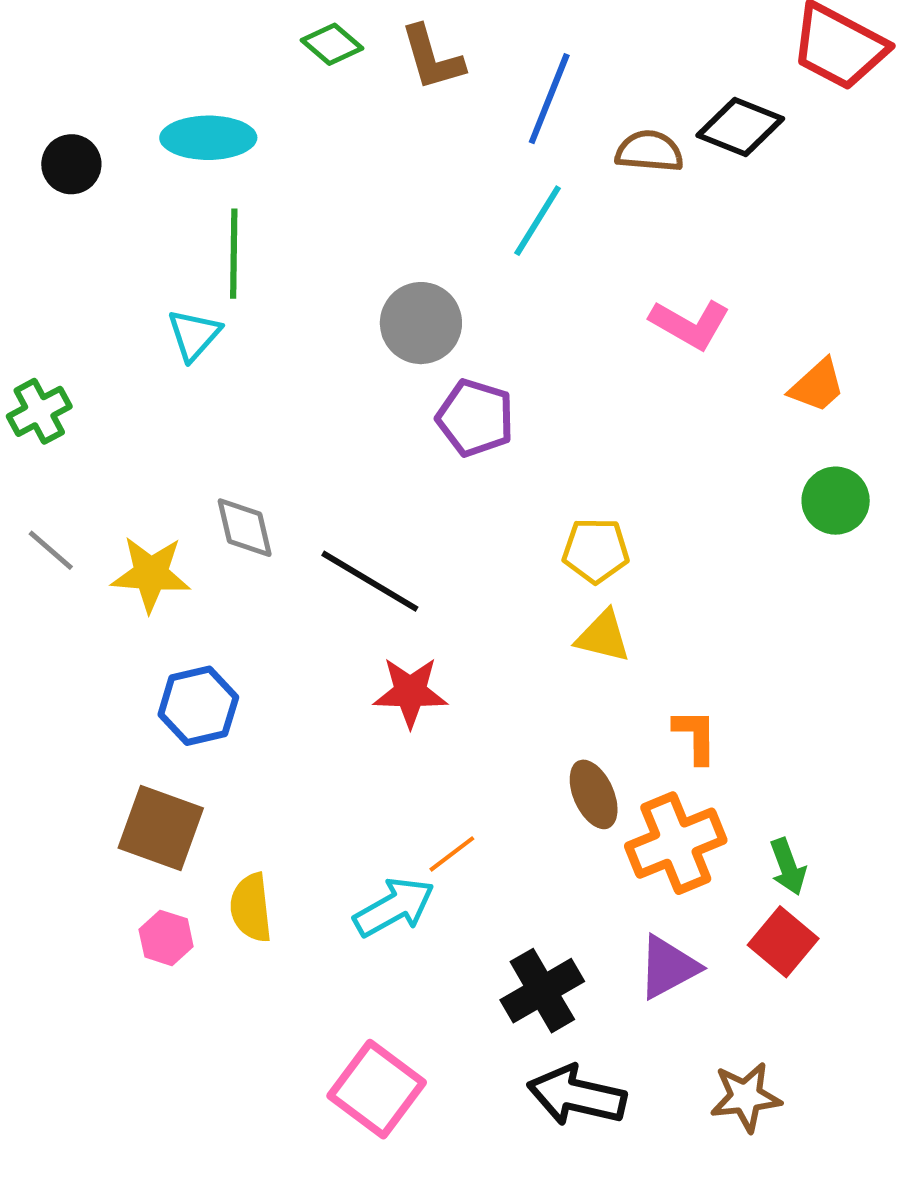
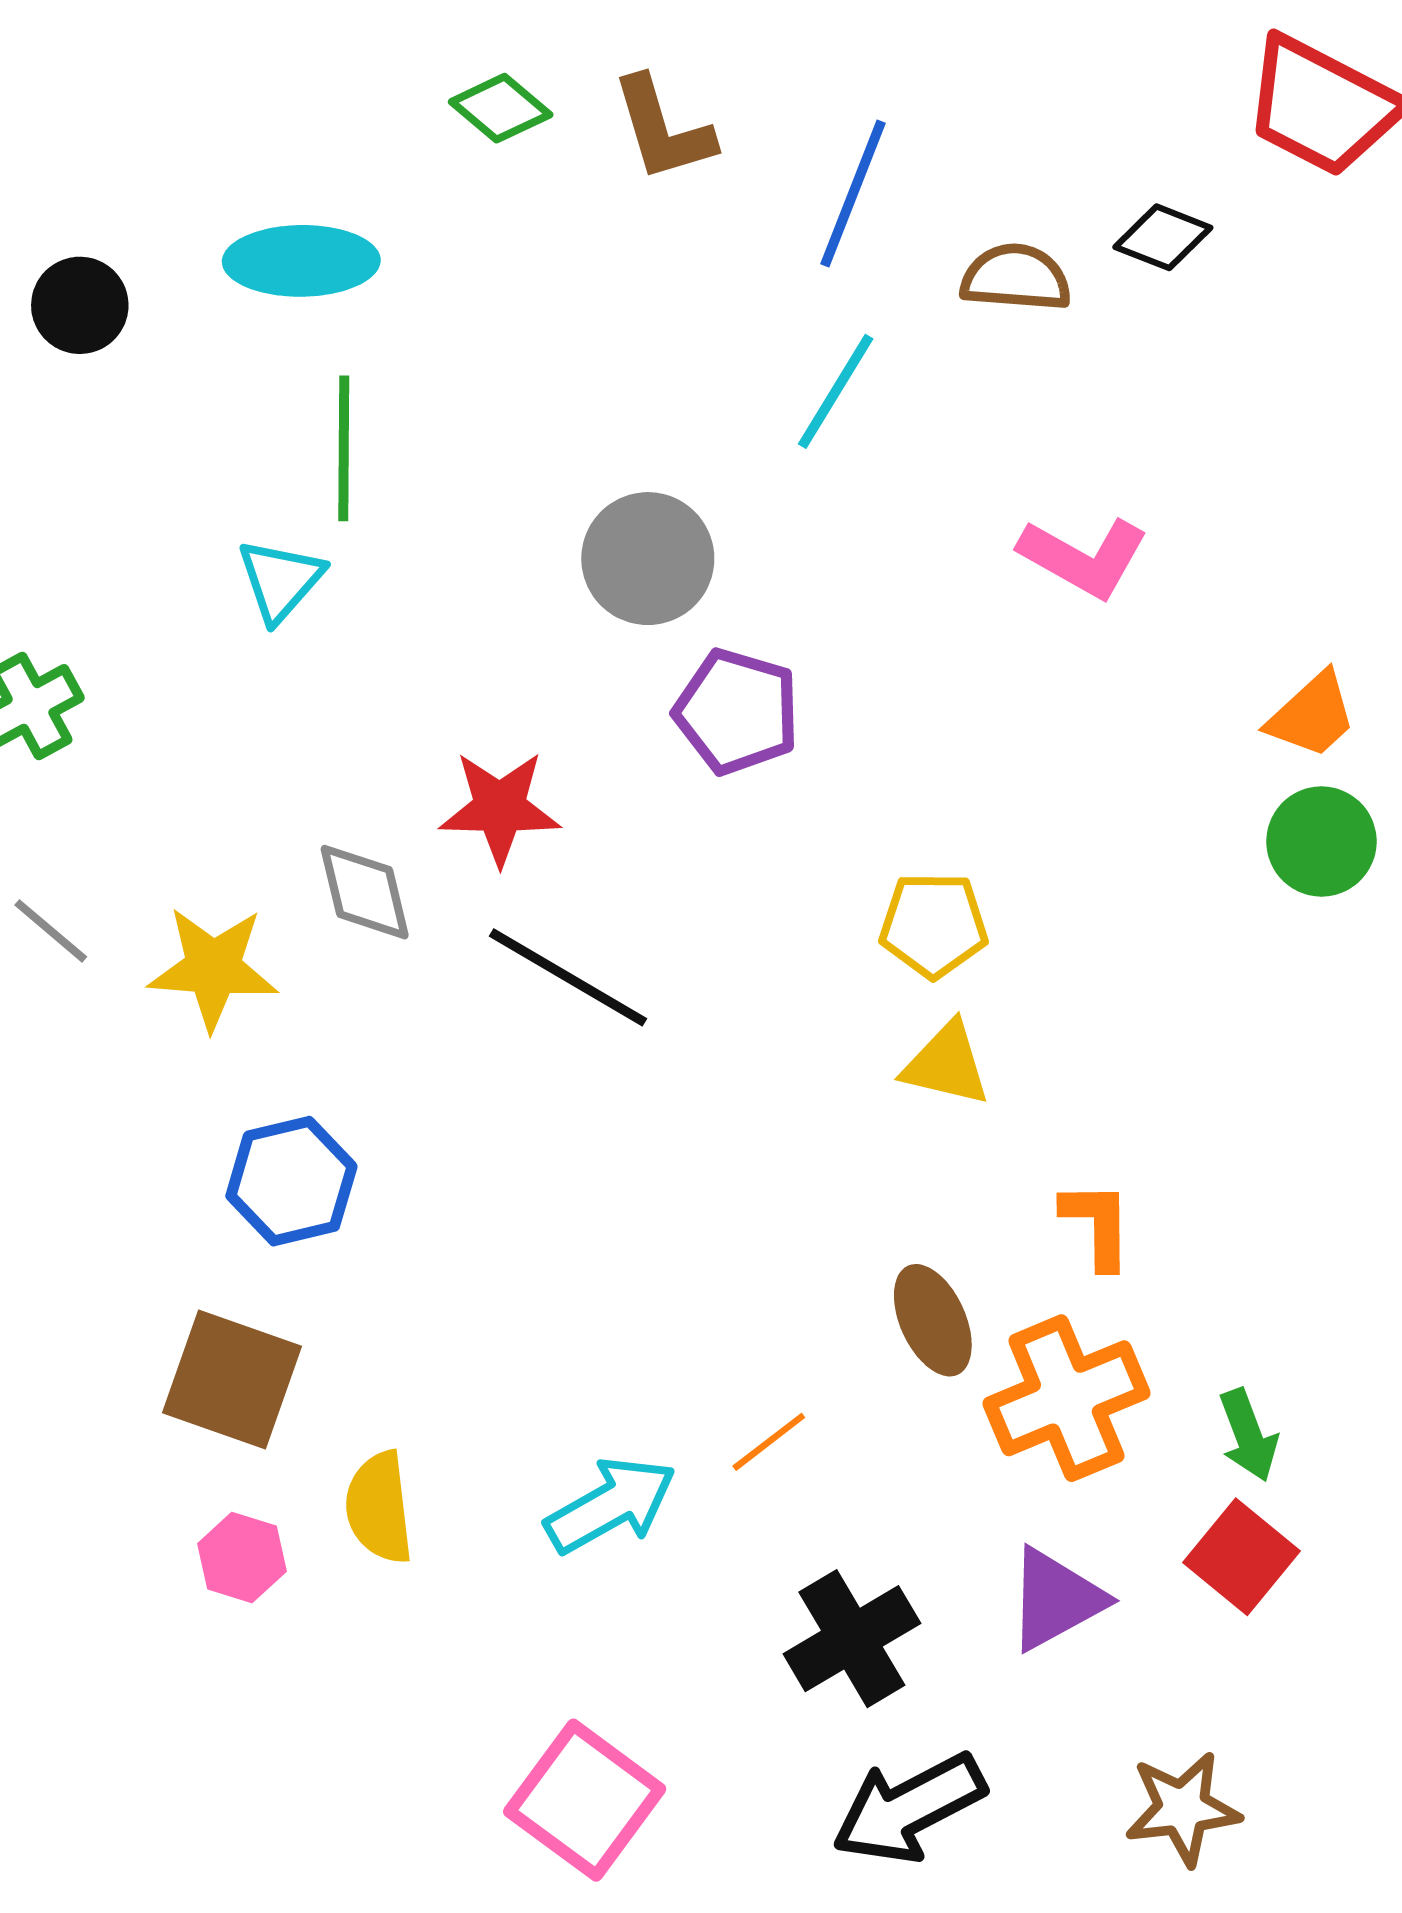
black diamond: (740, 127) -> (1163, 237), size x0.7
orange trapezoid: (817, 386) -> (1312, 715), moved
red star: (410, 692) -> (500, 808), moved
orange line: (452, 854) -> (769, 1442), moved
black arrow: (577, 1095) -> (909, 1808), turned -40

